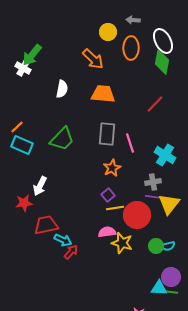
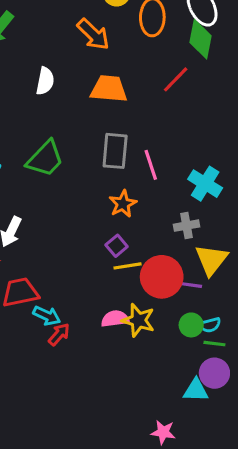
red line: (155, 104) -> (176, 79), moved
purple line: (154, 197) -> (188, 285), moved
pink semicircle: (107, 232) -> (115, 319), moved
green line: (171, 292) -> (214, 344), moved

